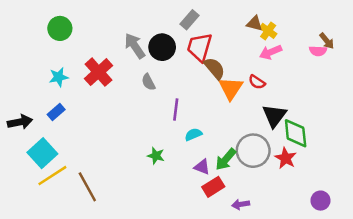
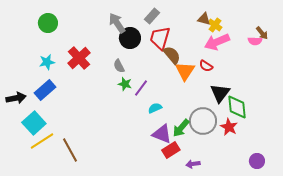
gray arrow: (135, 46) -> (117, 23), moved
pink arrow: (271, 52) -> (217, 42), size x1.4
purple line: (176, 110) -> (141, 88), turned 30
blue rectangle: (56, 112) -> (45, 90), size x1.5
green star: (156, 156) -> (125, 84), moved
purple triangle: (202, 167) -> (162, 134), size x1.5

